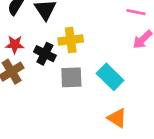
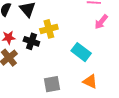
gray square: (71, 77) -> (52, 84), moved

